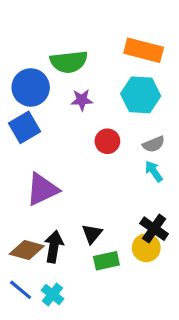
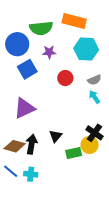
orange rectangle: (144, 50) -> (74, 21), moved
blue square: (24, 127) -> (27, 69), moved
green rectangle: (106, 261) -> (74, 153), moved
cyan cross: (52, 294) -> (31, 174), turned -32

